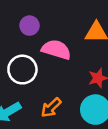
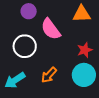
pink semicircle: (56, 50) -> (51, 29), turned -140

